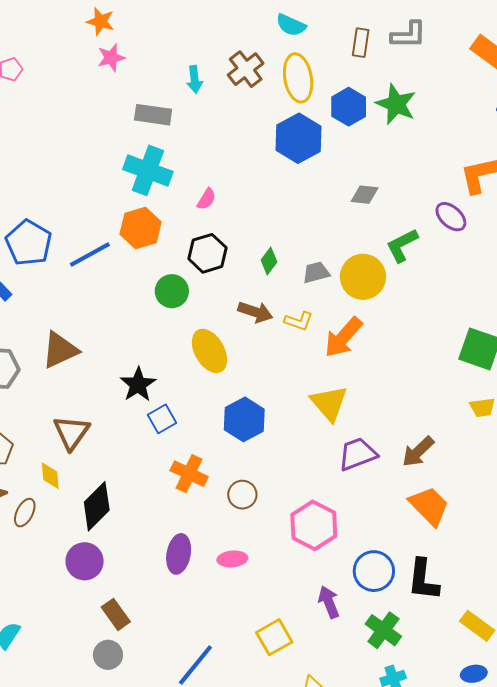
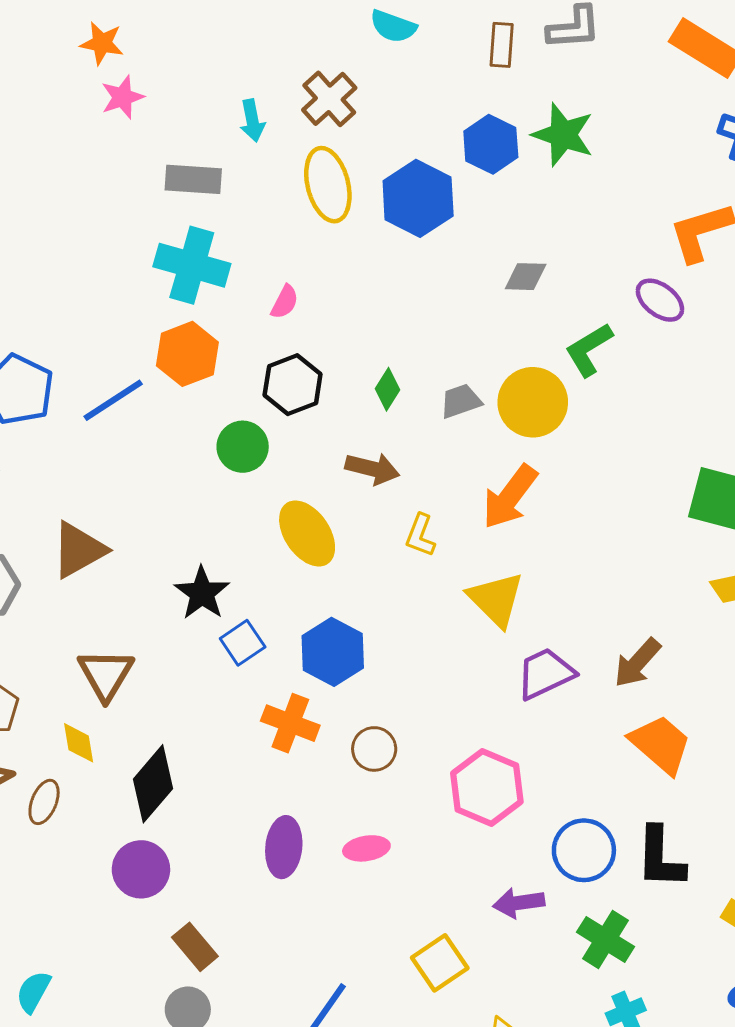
yellow ellipse: (298, 78) -> (328, 185), moved
yellow L-shape: (299, 321) -> (420, 535), moved, turned 96
blue hexagon: (244, 419) -> (333, 652), moved
purple arrow: (329, 602) -> (519, 903), turned -72

